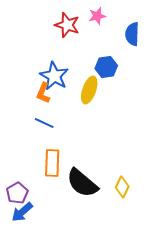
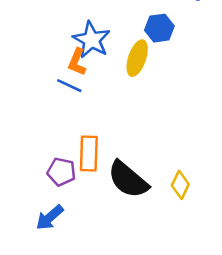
blue line: (44, 123) -> (69, 86), moved
purple pentagon: (17, 193) -> (61, 172), moved, turned -30

